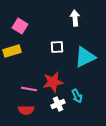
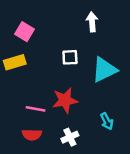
cyan arrow: (77, 96) -> (107, 121), moved
white cross: (58, 104) -> (70, 137), moved

